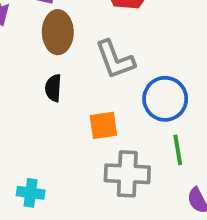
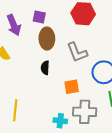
cyan cross: (31, 193) -> (60, 121), moved

